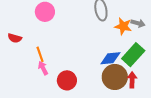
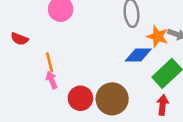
blue diamond: (110, 58) -> (138, 55), moved
brown circle: (115, 77) -> (112, 99), moved

